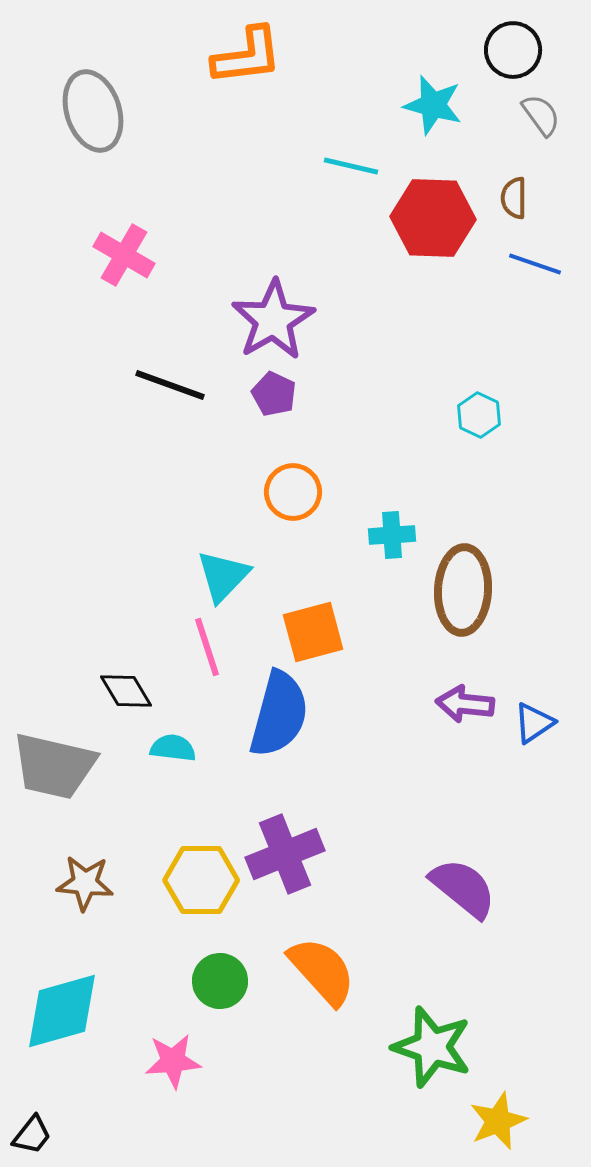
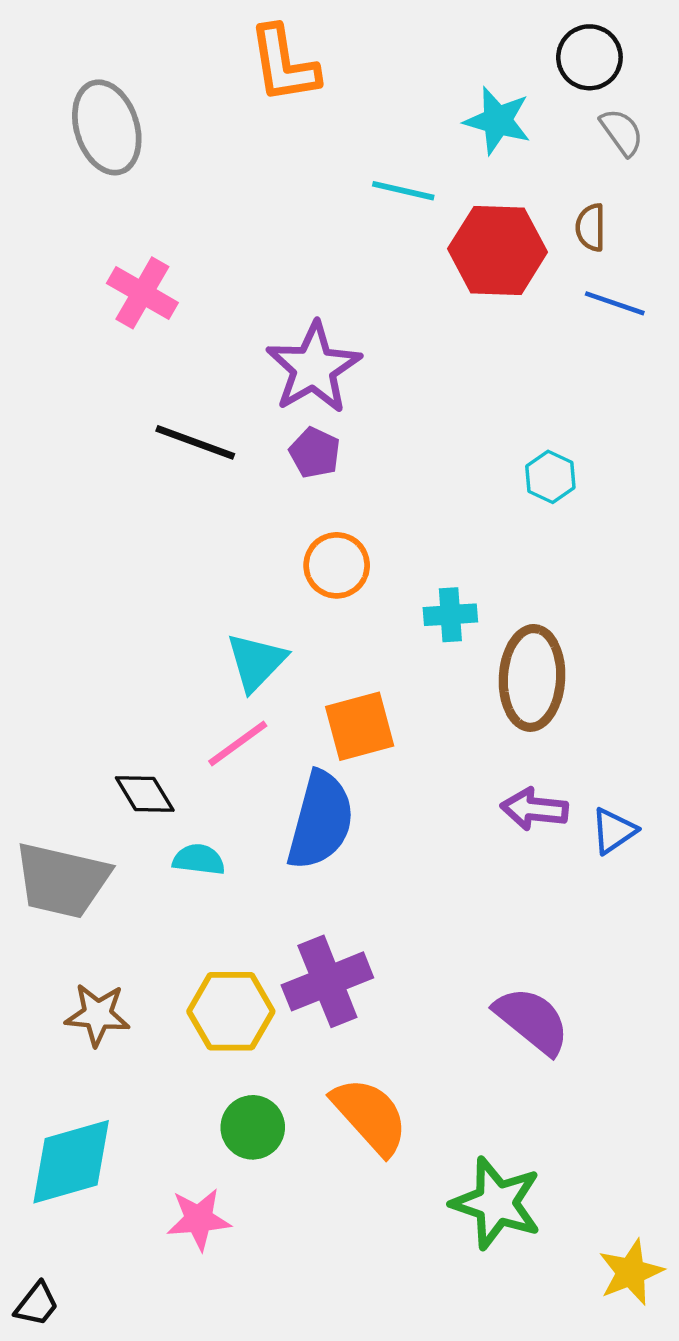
orange L-shape: (247, 56) -> (284, 64), turned 88
pink line: (207, 647) -> (238, 743), turned 72
yellow star: (498, 1121) -> (631, 1272), moved

